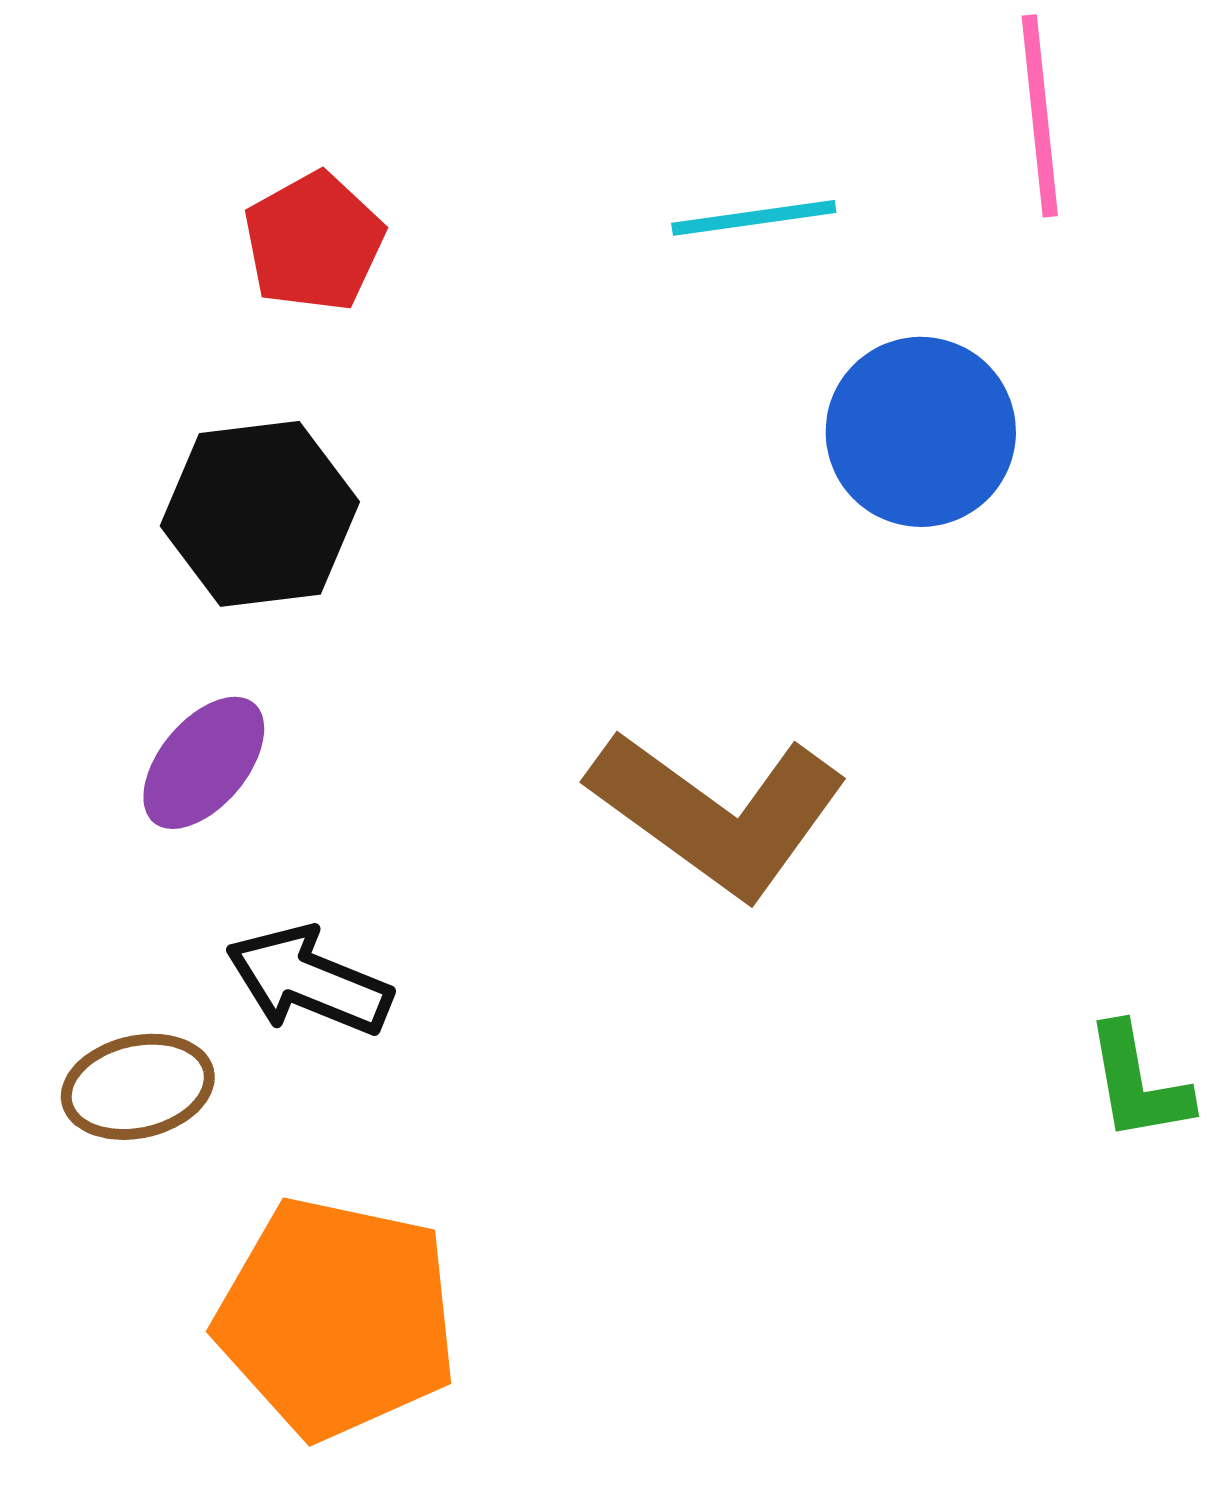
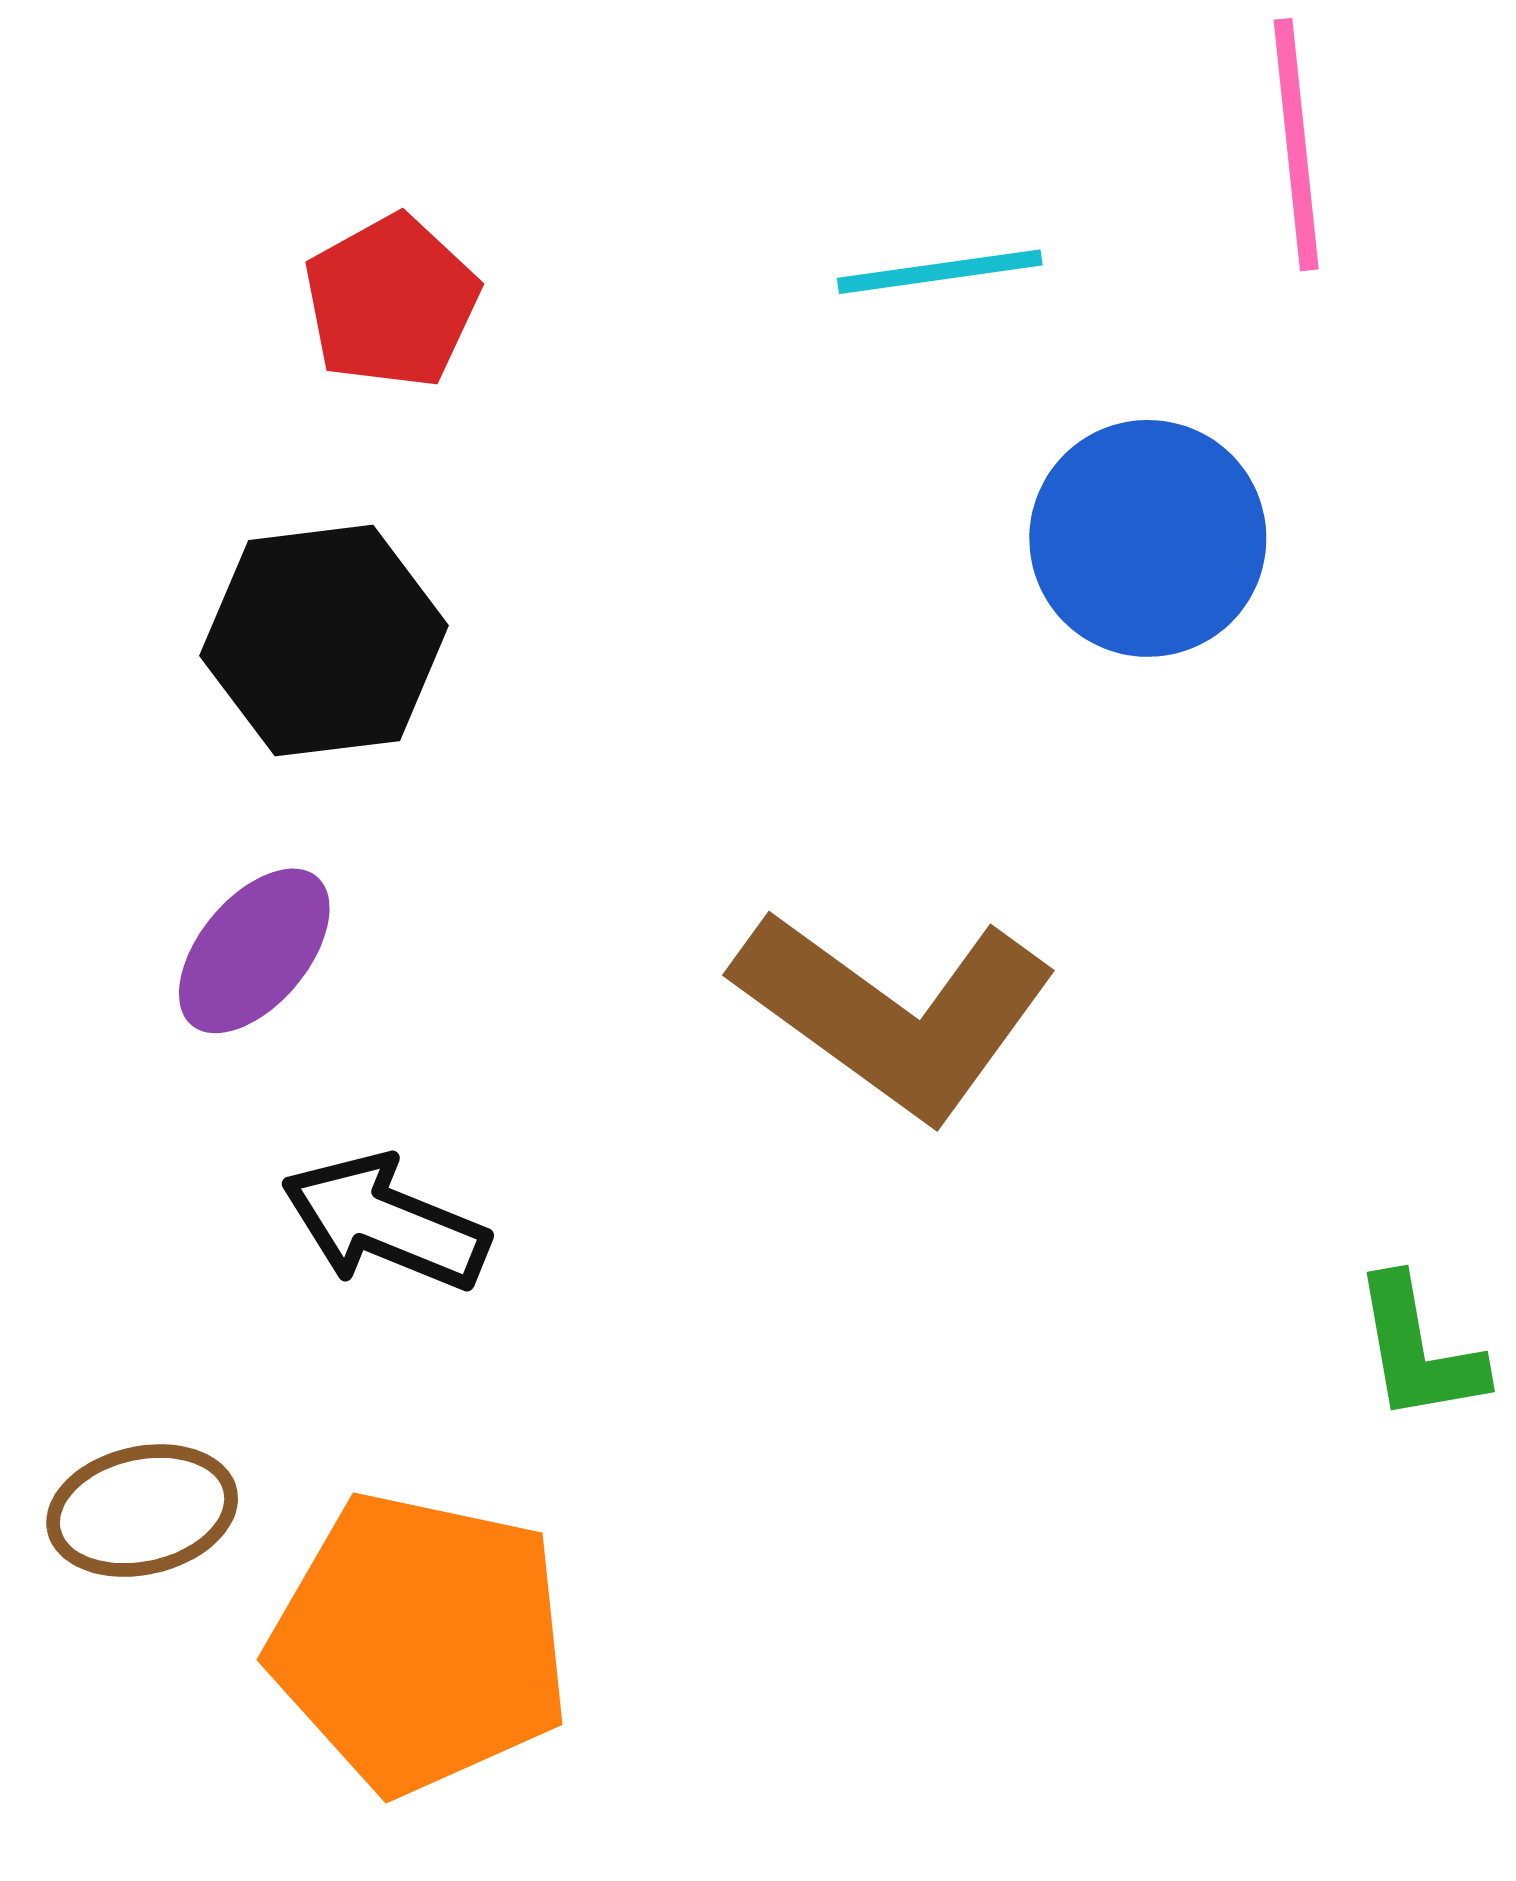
brown ellipse: (138, 1087) -> (142, 1511), moved

